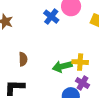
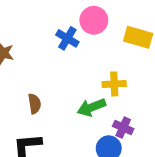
yellow cross: (80, 62) -> (114, 84), moved

